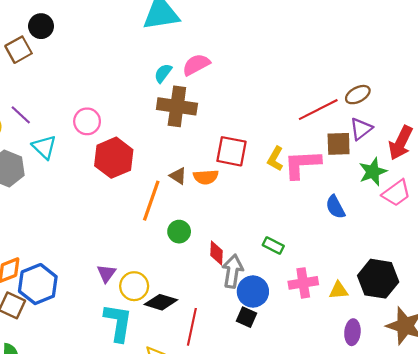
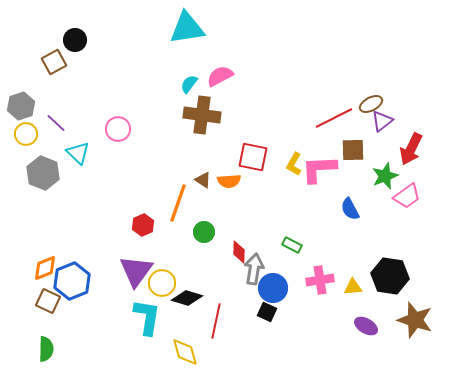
purple triangle: (361, 129) -> (382, 121), moved
red hexagon: (114, 158) -> (143, 225), moved, size x0.6
purple triangle: (106, 273) -> (136, 271), size x1.8
purple ellipse: (352, 332) -> (366, 326), turned -65

